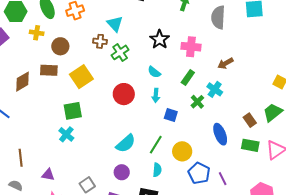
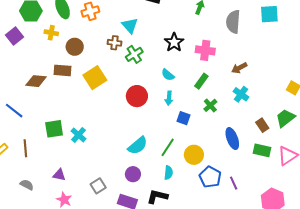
brown diamond: (23, 82) -> (36, 81), turned 35
cyan cross: (215, 89) -> (241, 94), moved
green square: (73, 111) -> (54, 129), moved
brown line: (21, 158) -> (25, 148), moved

